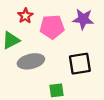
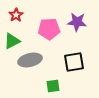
red star: (25, 16) -> (16, 15), moved

